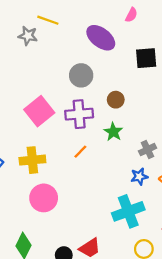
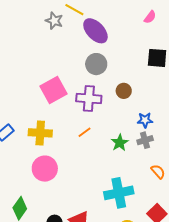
purple ellipse: (101, 38) -> (95, 31), moved
green star: (113, 132) -> (120, 143), moved
blue star: (139, 176) -> (145, 120), moved

